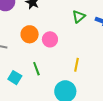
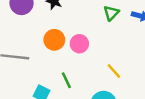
yellow line: (76, 65) -> (114, 71), turned -48

